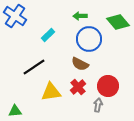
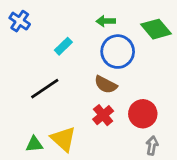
blue cross: (15, 16) -> (20, 21), size x0.7
yellow triangle: (51, 92) -> (63, 139), moved, turned 50
gray arrow: (98, 105) -> (152, 146), moved
green triangle: (15, 111) -> (34, 144), moved

